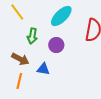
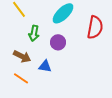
orange line: (19, 81) -> (21, 78), turned -70

